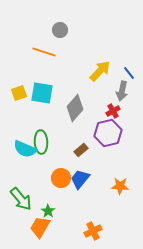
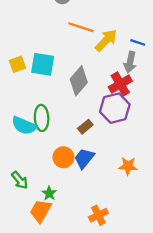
orange line: (44, 52) -> (81, 27), moved
blue line: (129, 73) -> (138, 42), turned -32
red cross: (113, 111) -> (120, 84), size x1.5
green arrow: (21, 199) -> (20, 180), size x0.7

